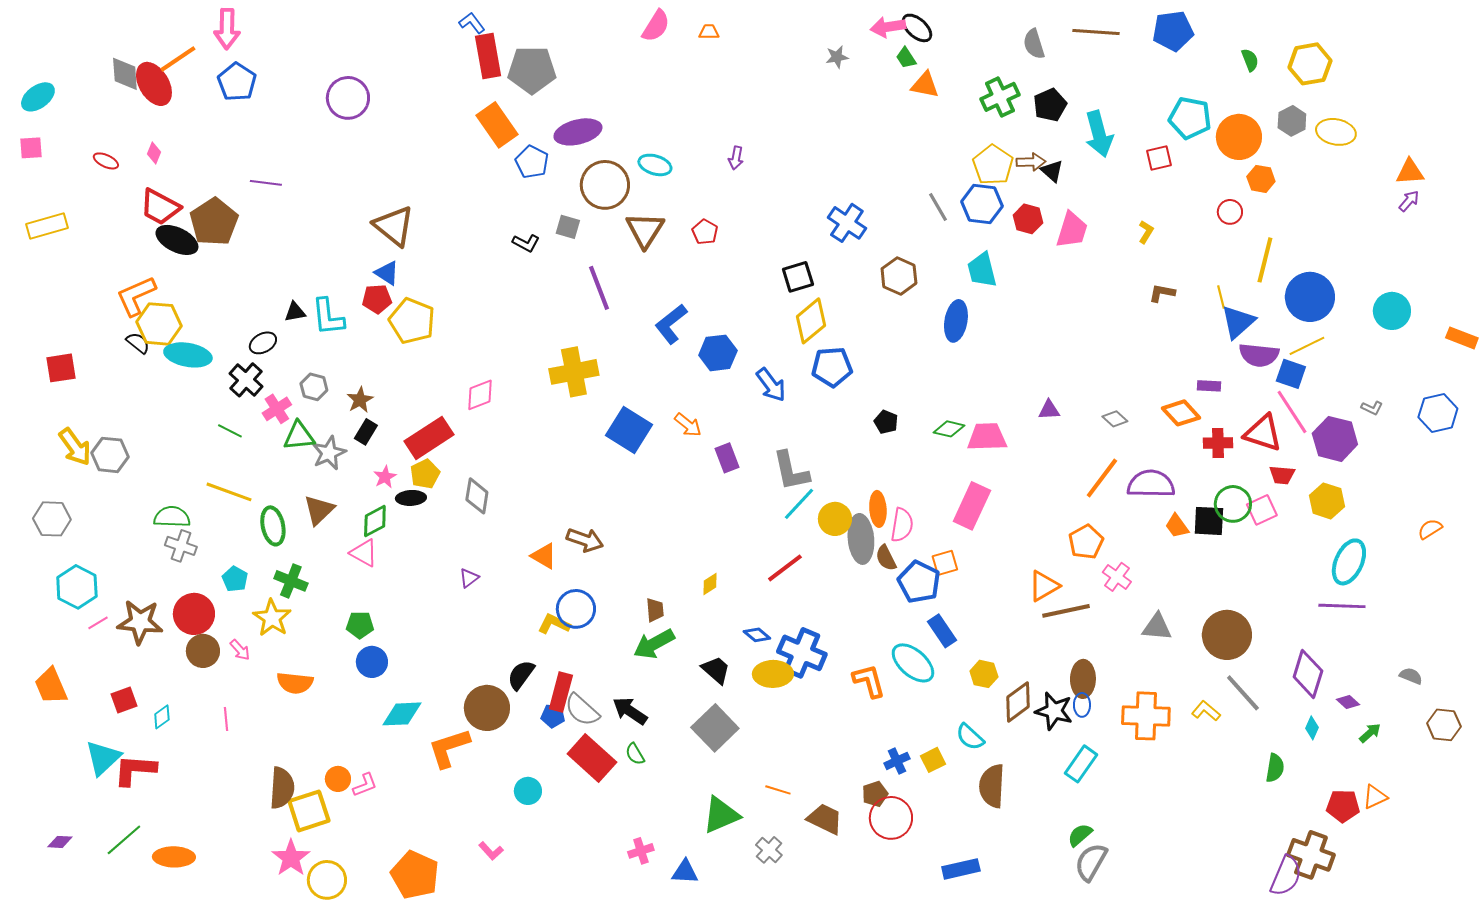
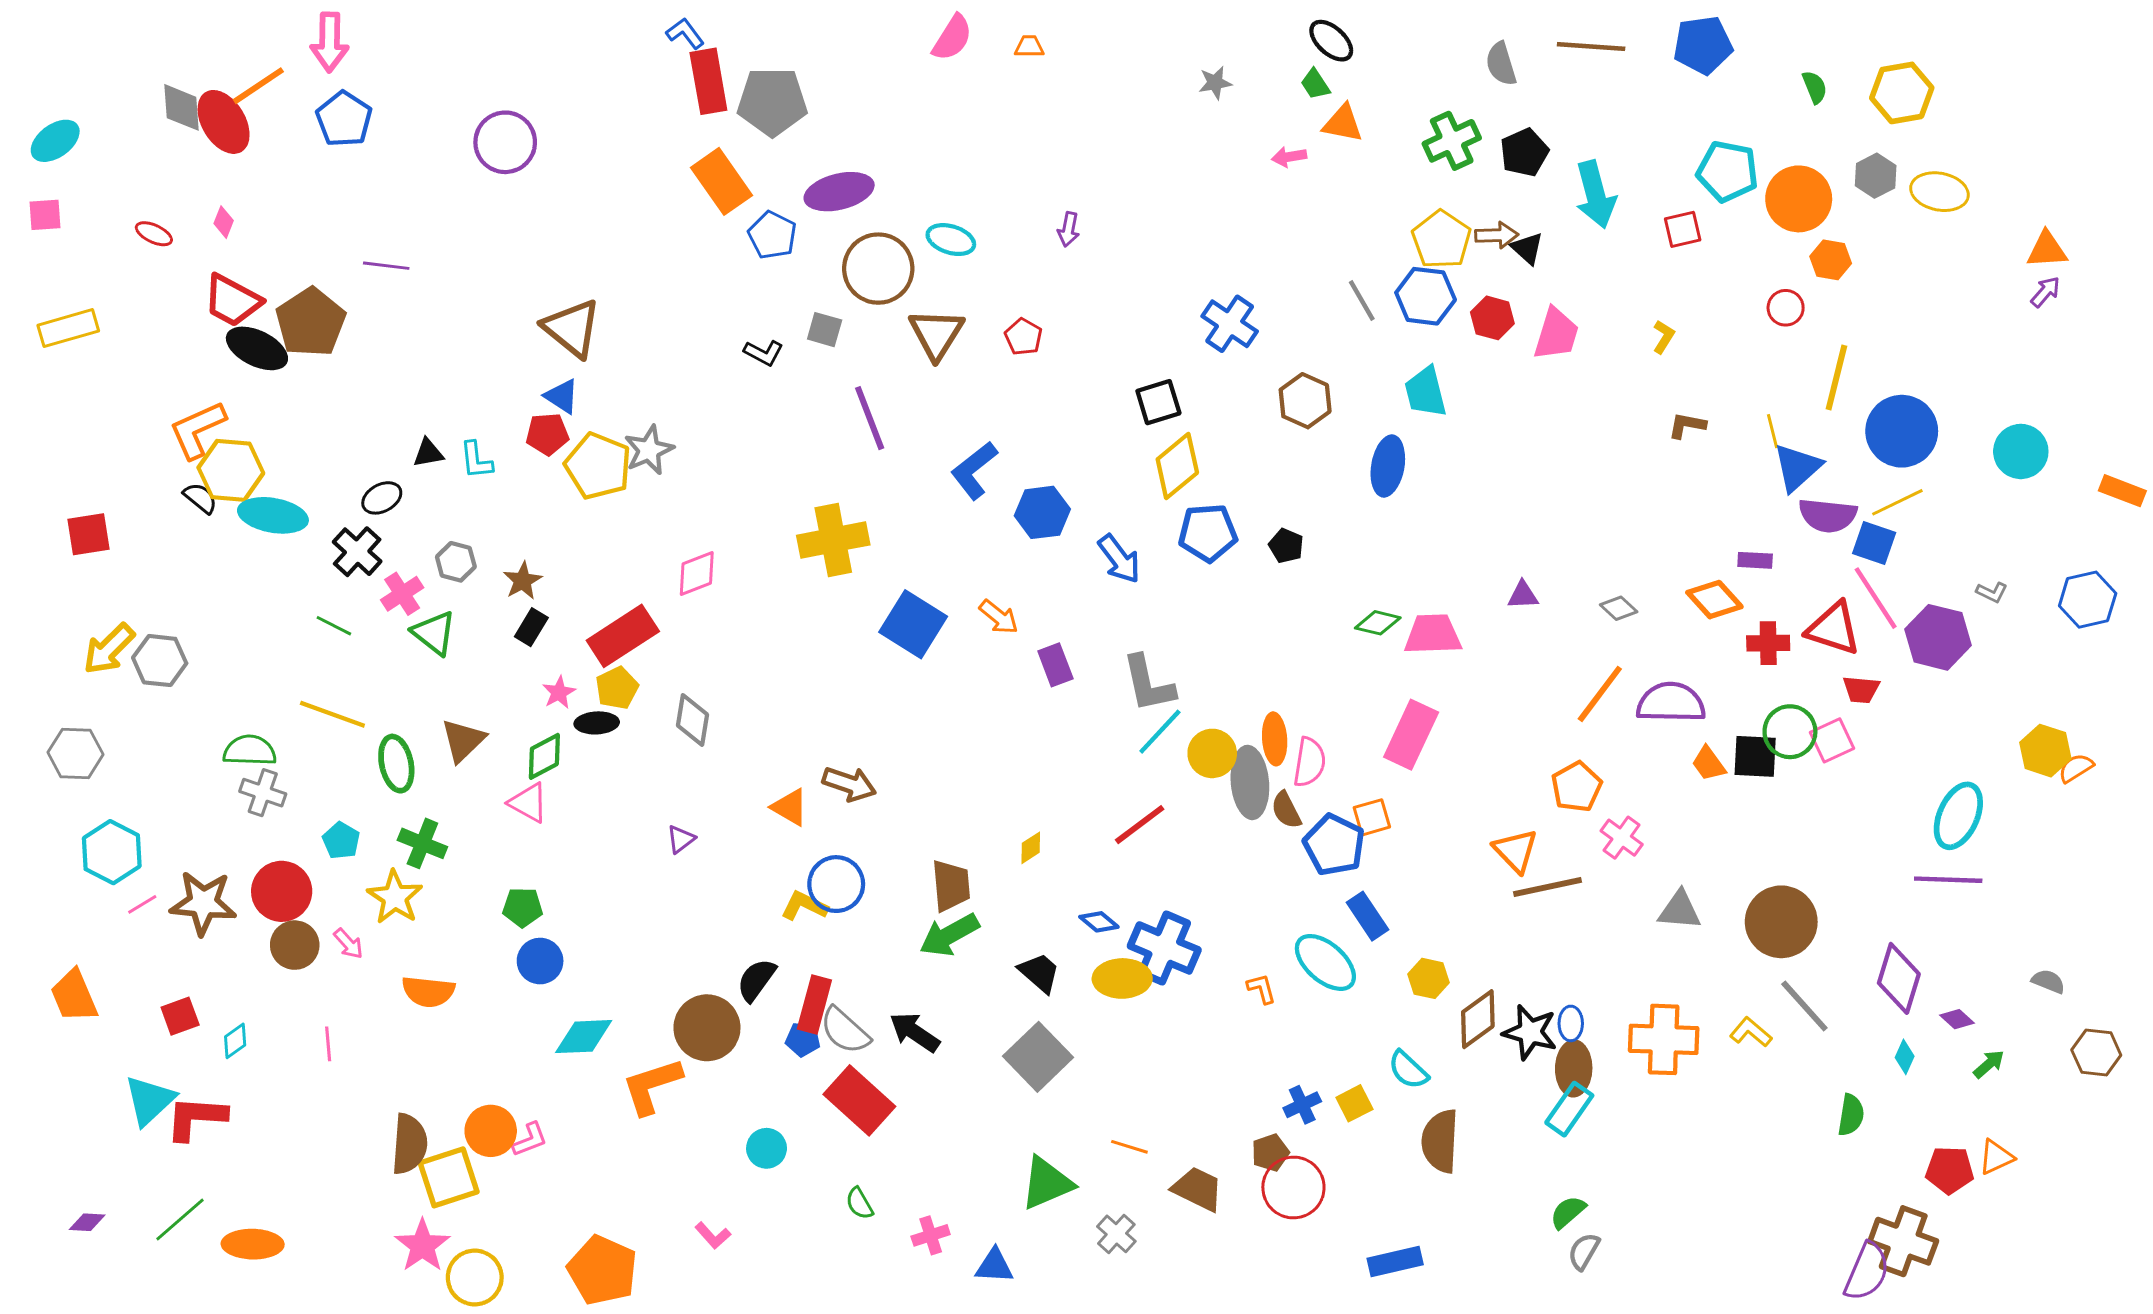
pink arrow: (888, 27) -> (1289, 157), moved, size x0.7
cyan L-shape: (328, 317) -> (476, 460), size x0.7
black pentagon: (886, 422) -> (1286, 546), moved
green triangle: (299, 436) -> (434, 633), turned 44
yellow arrow: (75, 447) -> (109, 649), turned 81
gray star: (329, 453) -> (649, 450), moved
yellow hexagon: (1327, 501) -> (2045, 751), moved
orange triangle: (1044, 586) -> (1516, 851), turned -44
brown trapezoid: (655, 610) -> (951, 886), size x1.5
brown ellipse: (1083, 679) -> (1574, 1068), moved
orange L-shape: (869, 681) -> (1262, 989), size x0.6
green semicircle: (635, 754) -> (859, 1203), moved
orange circle: (338, 779) -> (491, 1131), size x1.4
gray semicircle: (1091, 862) -> (1584, 1251), size x0.7

